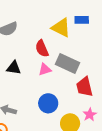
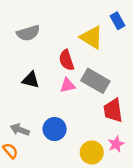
blue rectangle: (82, 20) -> (118, 21), moved, turned 56
blue circle: (48, 103) -> (55, 129), moved

